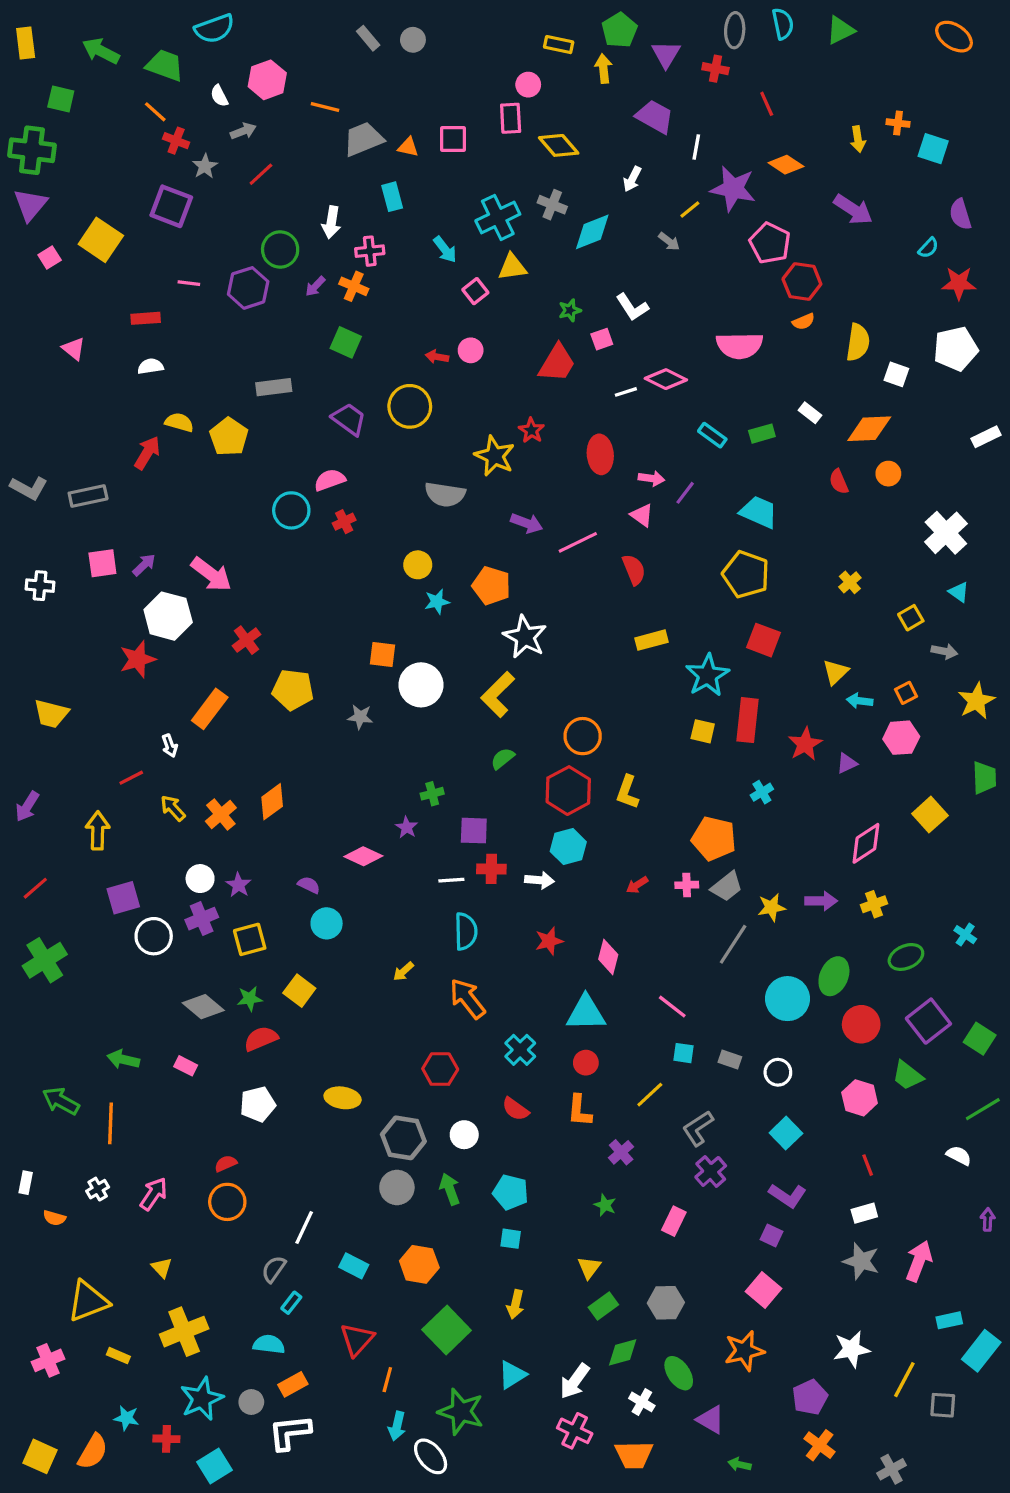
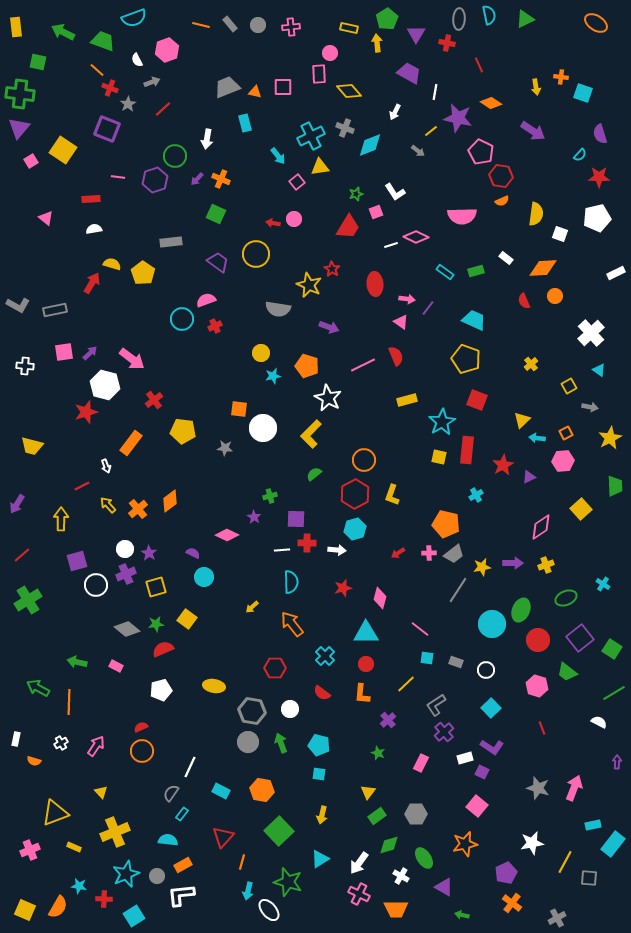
orange line: (325, 107) -> (201, 25), moved
pink cross: (370, 251) -> (291, 27), moved
pink line: (578, 542) -> (363, 365), moved
white rectangle: (864, 1213) -> (465, 758), moved

